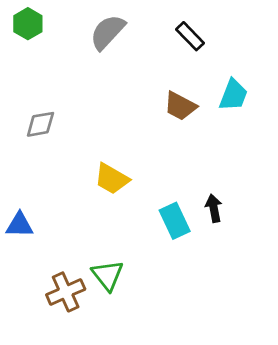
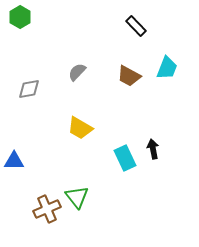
gray semicircle: (108, 32) -> (77, 72), moved, size x0.7

